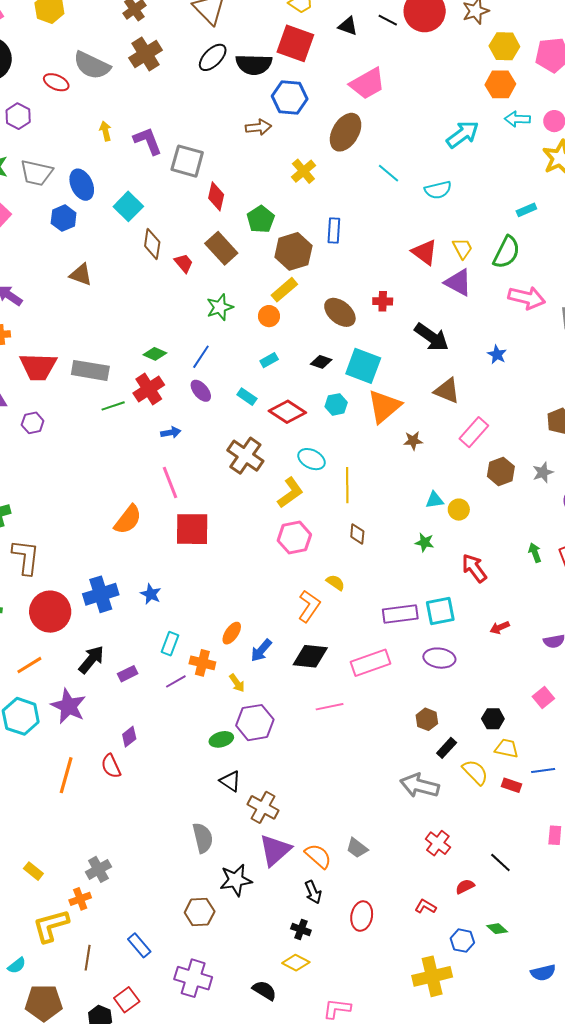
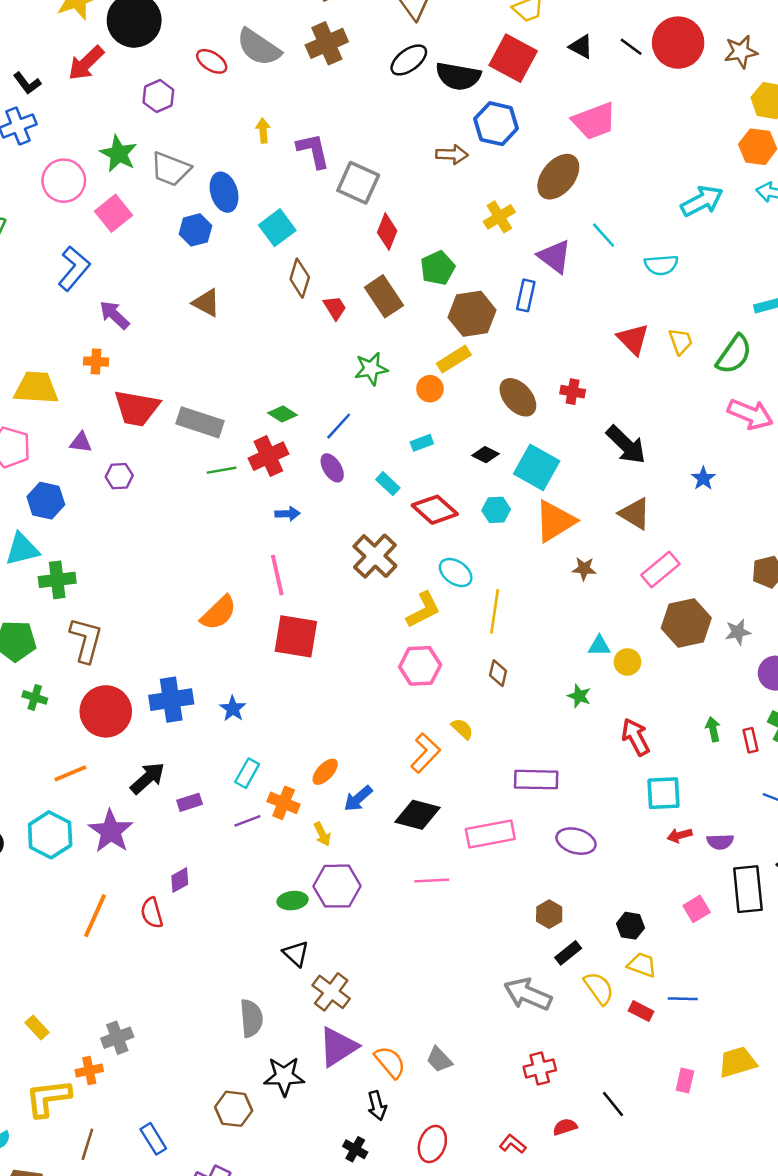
purple triangle: (458, 282) -> (555, 256), moved
brown hexagon: (501, 471) -> (686, 623), size x1.4
cyan square: (440, 611) -> (664, 793), moved
red arrow: (500, 628) -> (680, 835), moved
red cross: (438, 843) -> (540, 1068), turned 30

